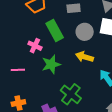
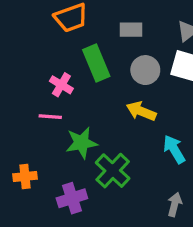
green star: (51, 64) -> (82, 143), moved
pink line: (18, 70) -> (50, 117), moved

